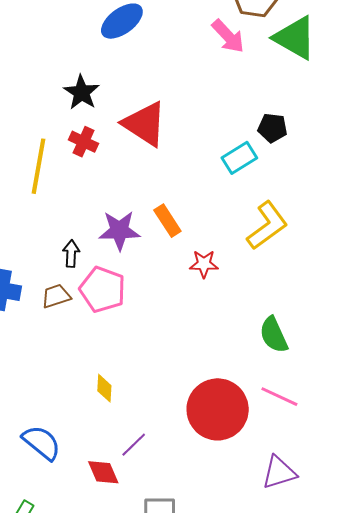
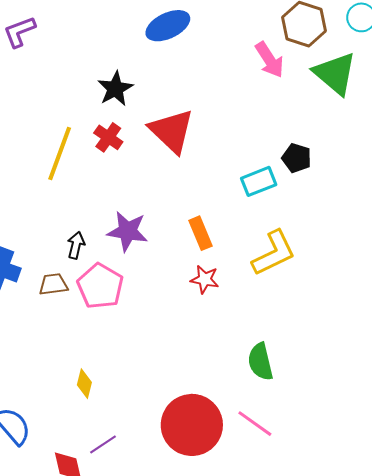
orange rectangle: (167, 221) -> (201, 233), moved

